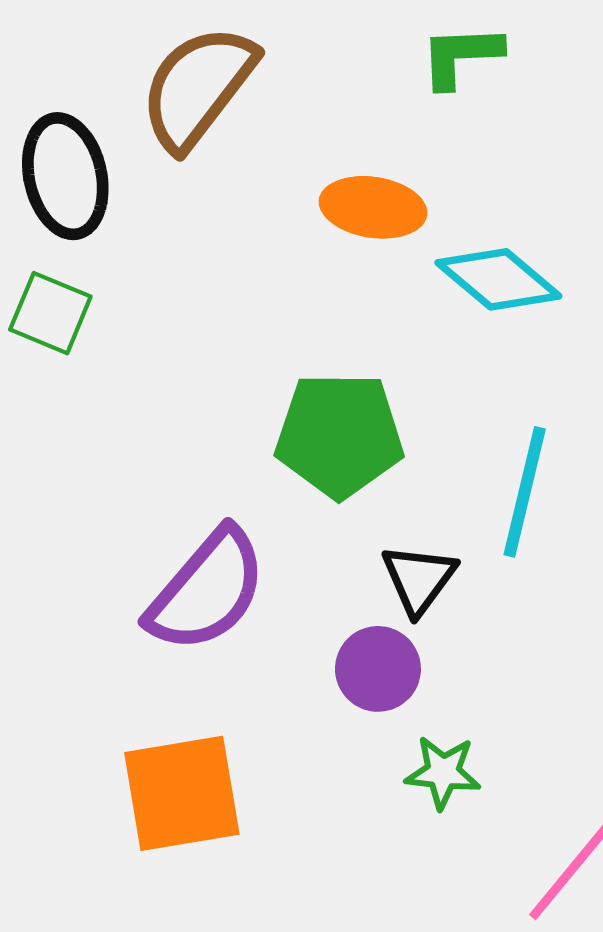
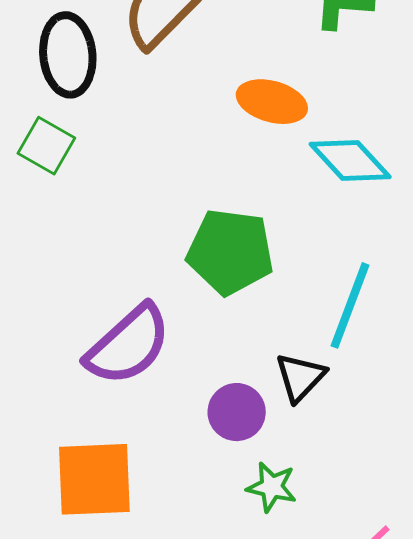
black triangle: (419, 579) -> (300, 377), moved

